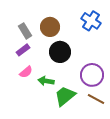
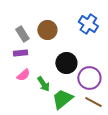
purple rectangle: (23, 50) -> (20, 53), turned 32
black circle: (60, 52) -> (66, 63), moved
green arrow: (46, 81) -> (43, 84), turned -133

